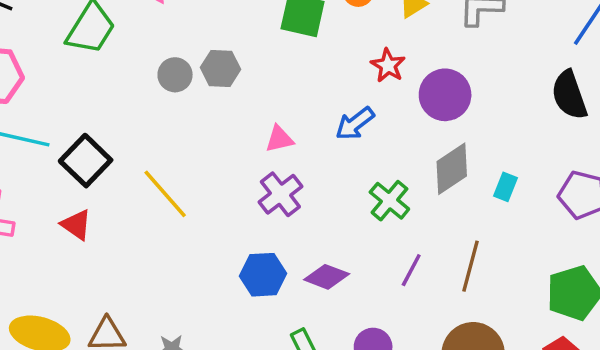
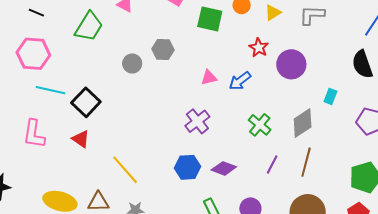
gray circle: (175, 75) -> (132, 63), moved
pink triangle: (279, 139) -> (209, 78), moved
gray diamond: (452, 169) -> (303, 123), moved
cyan rectangle: (505, 187) -> (330, 96), moved
yellow line: (165, 194) -> (125, 170), moved

